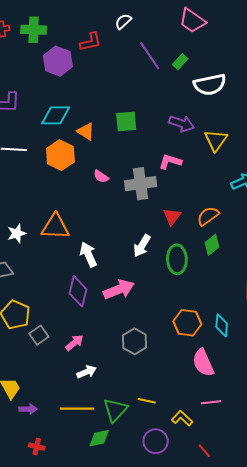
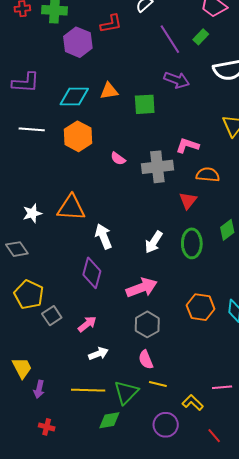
green rectangle: (180, 62) -> (201, 37), moved
purple arrow: (181, 124) -> (177, 80), moved
orange triangle: (86, 131) -> (109, 91), moved, turned -42
orange semicircle: (208, 216) -> (208, 175), moved, turned 40
white arrow: (142, 246) -> (154, 242), moved
pink arrow: (119, 289) -> (142, 288), moved
pink semicircle: (203, 363) -> (146, 360), moved, size x0.7
purple arrow: (28, 409) -> (39, 389), turned 102

